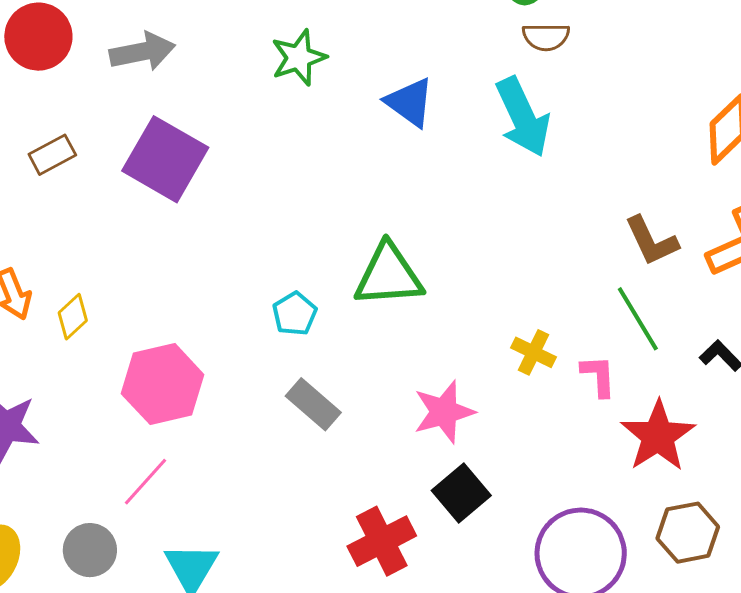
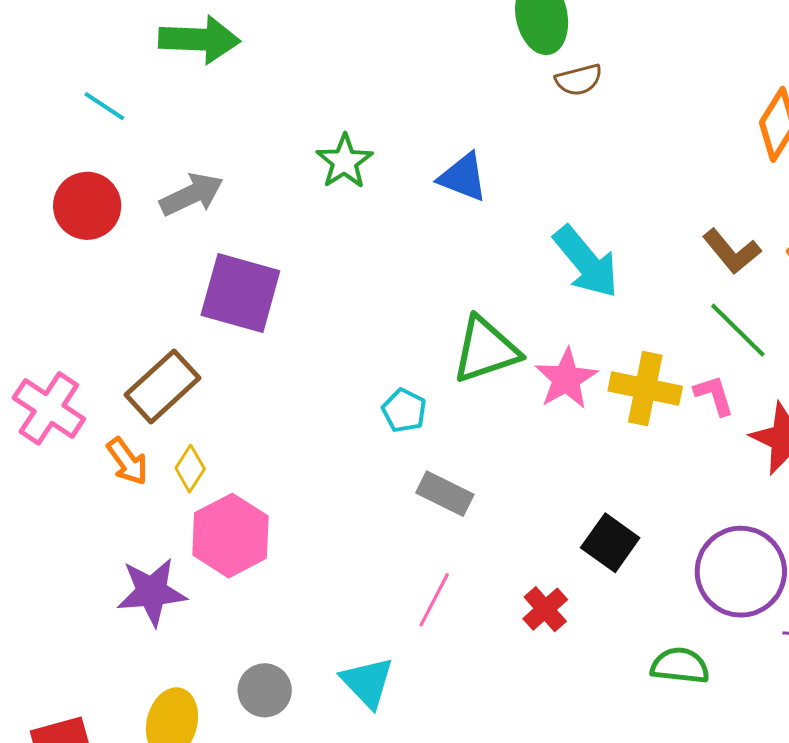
cyan arrow: (523, 117) -> (586, 262), moved
brown rectangle: (52, 155) -> (163, 386), moved, size x1.6
yellow cross: (534, 352) -> (645, 389), size x1.6
pink hexagon: (163, 384) -> (230, 536), moved
pink star: (444, 412) -> (566, 379), moved
pink line: (146, 482) -> (434, 600), moved
red cross: (382, 541) -> (545, 609), size x0.7

